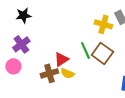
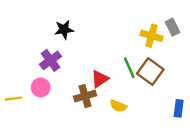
black star: (23, 15) -> (64, 30), moved
yellow semicircle: (67, 73) -> (118, 106), moved

